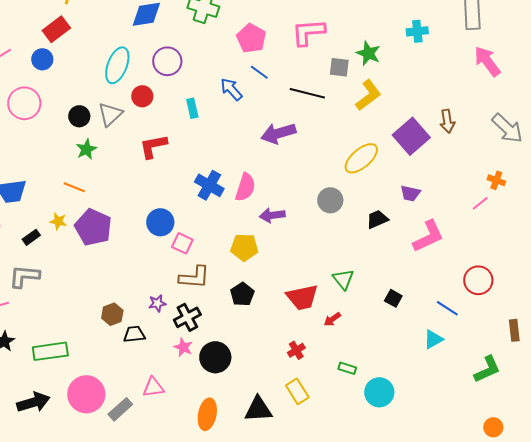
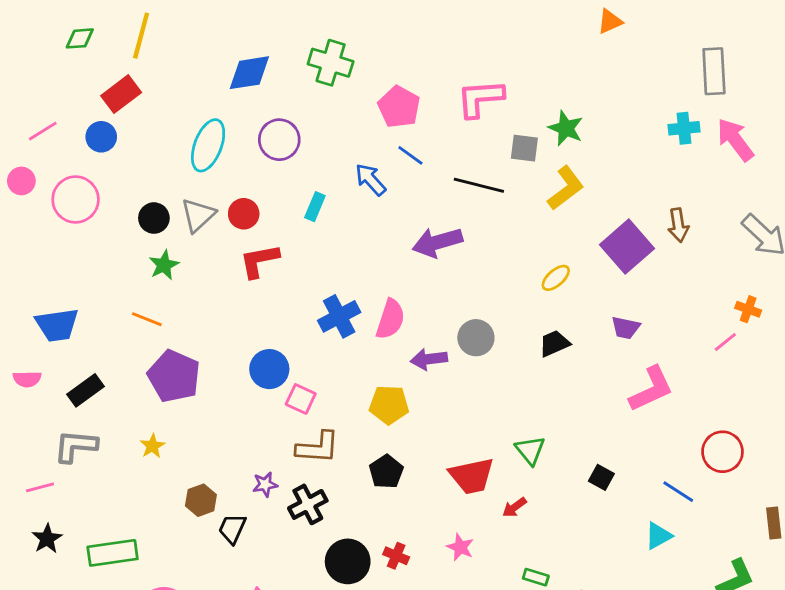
cyan cross: (417, 31) -> (684, 128), moved
red circle: (142, 96) -> (244, 214), moved
cyan rectangle: (192, 108) -> (315, 207), turned 36
yellow ellipse: (361, 158) -> (556, 278), size x0.6
blue cross: (209, 185) -> (339, 316), turned 32
gray circle: (330, 200) -> (476, 338), moved
black trapezoid: (377, 219) -> (554, 343), moved
yellow star: (58, 221) -> (152, 446), moved, turned 30
black rectangle: (31, 237) -> (85, 390), size x1.4
black trapezoid: (134, 334) -> (232, 529), turned -60
pink star: (183, 347) -> (460, 547), moved
red cross: (296, 350) -> (396, 556), moved, turned -36

